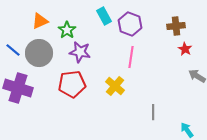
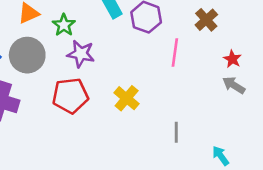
brown cross: (176, 26) -> (206, 20), turned -36
red star: (185, 49) -> (232, 59), moved
pink line: (131, 57) -> (175, 52), moved

